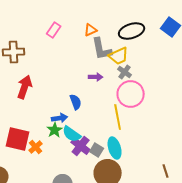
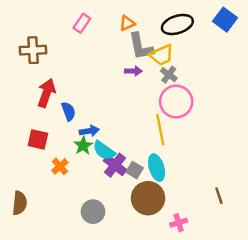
purple arrow: (96, 77) -> (133, 71), moved
blue semicircle: (76, 102) -> (69, 111), moved
red square: (18, 139) -> (38, 139), moved, size x0.7

